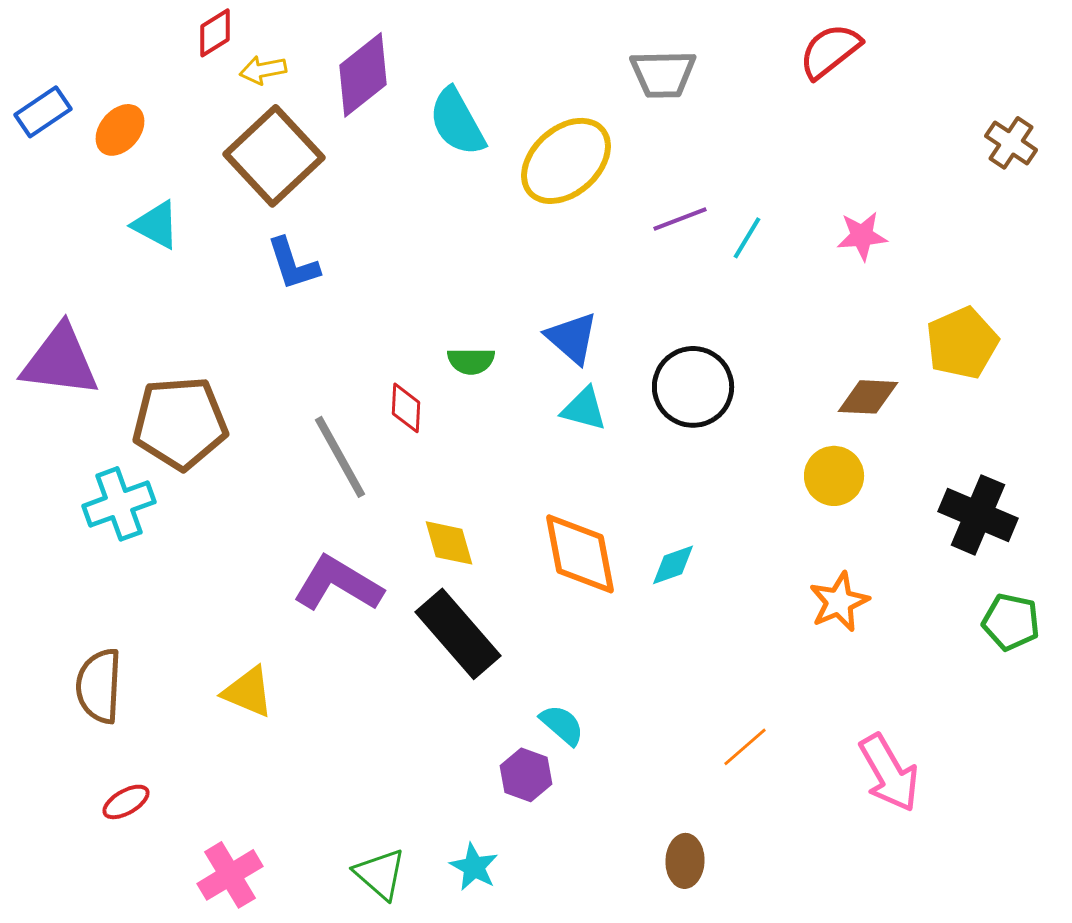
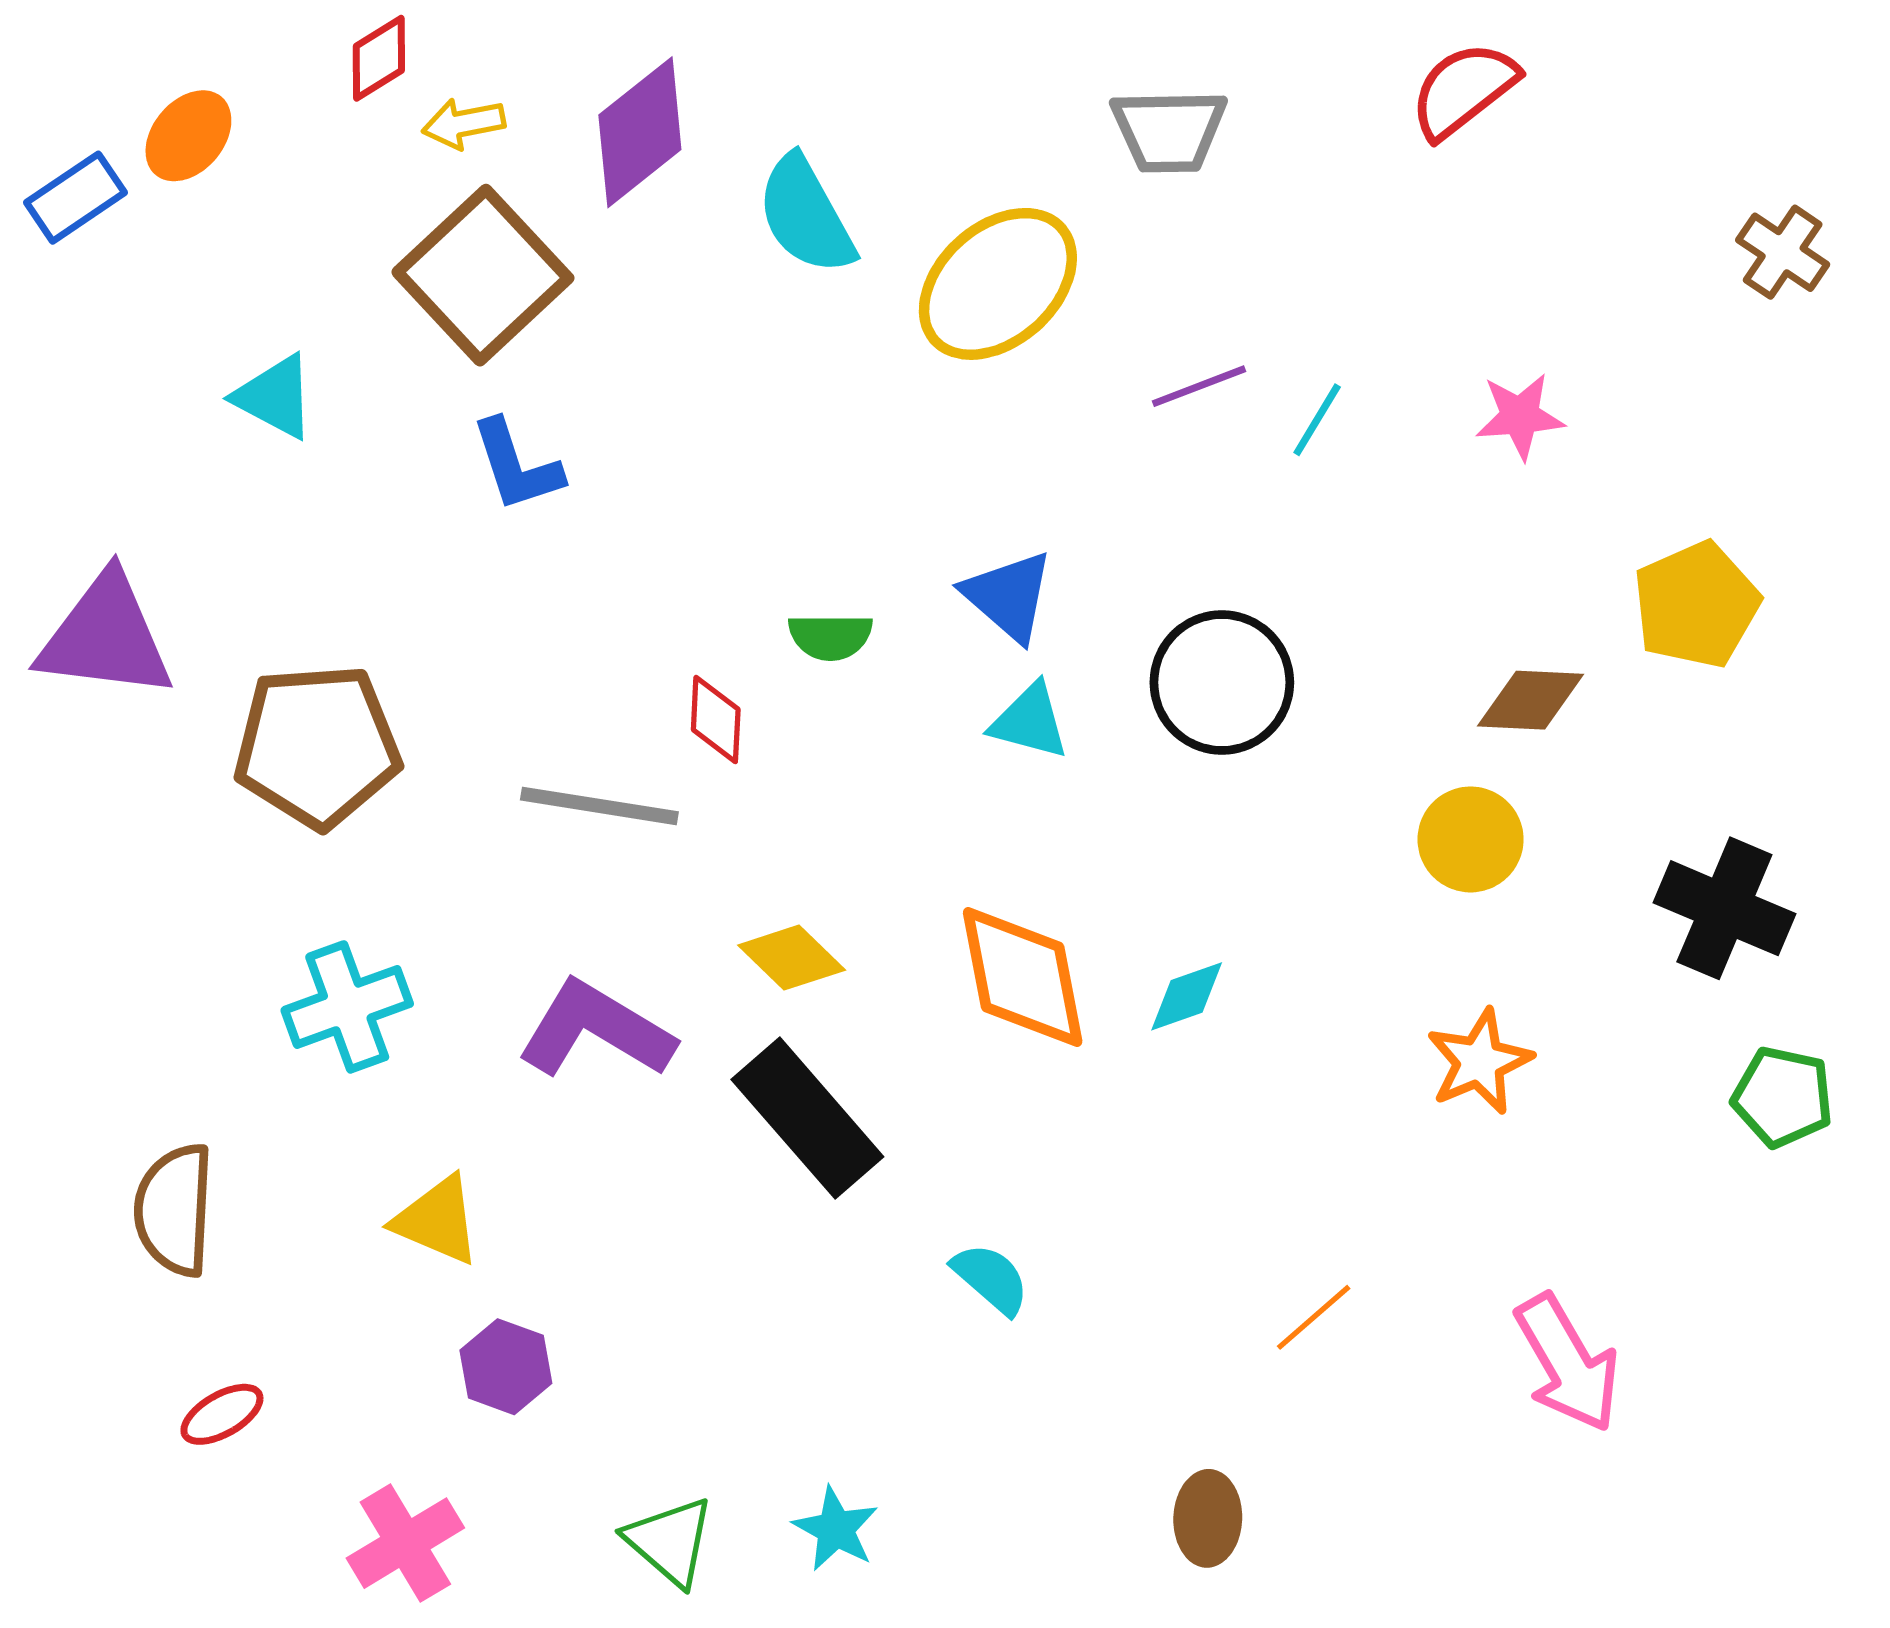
orange ellipse: (120, 130) -> (188, 136), moved
gray line: (340, 457) -> (599, 806), turned -52
cyan cross: (119, 504) -> (347, 1007), moved
yellow diamond: (449, 543) -> (792, 958), turned -30
purple hexagon: (526, 775) -> (506, 1367), moved

